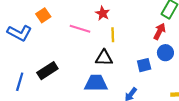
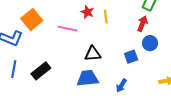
orange square: (43, 15) -> (32, 20), size x1.5
yellow line: (113, 35) -> (106, 17), moved
blue line: (20, 82) -> (14, 69), moved

